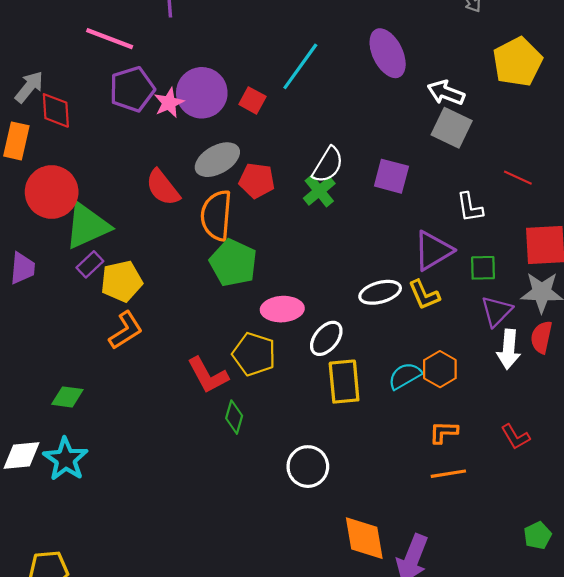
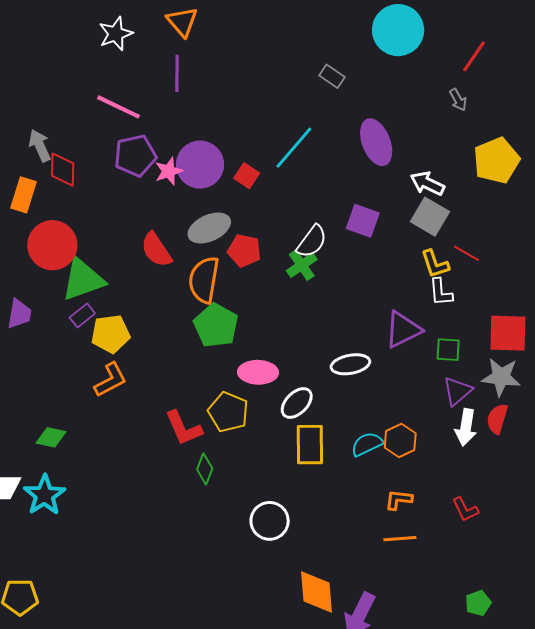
gray arrow: (29, 87) -> (40, 146), turned -68
purple square: (391, 176) -> (363, 221), moved
red line: (518, 178) -> (466, 253), moved
yellow L-shape: (424, 295) -> (435, 264), moved

